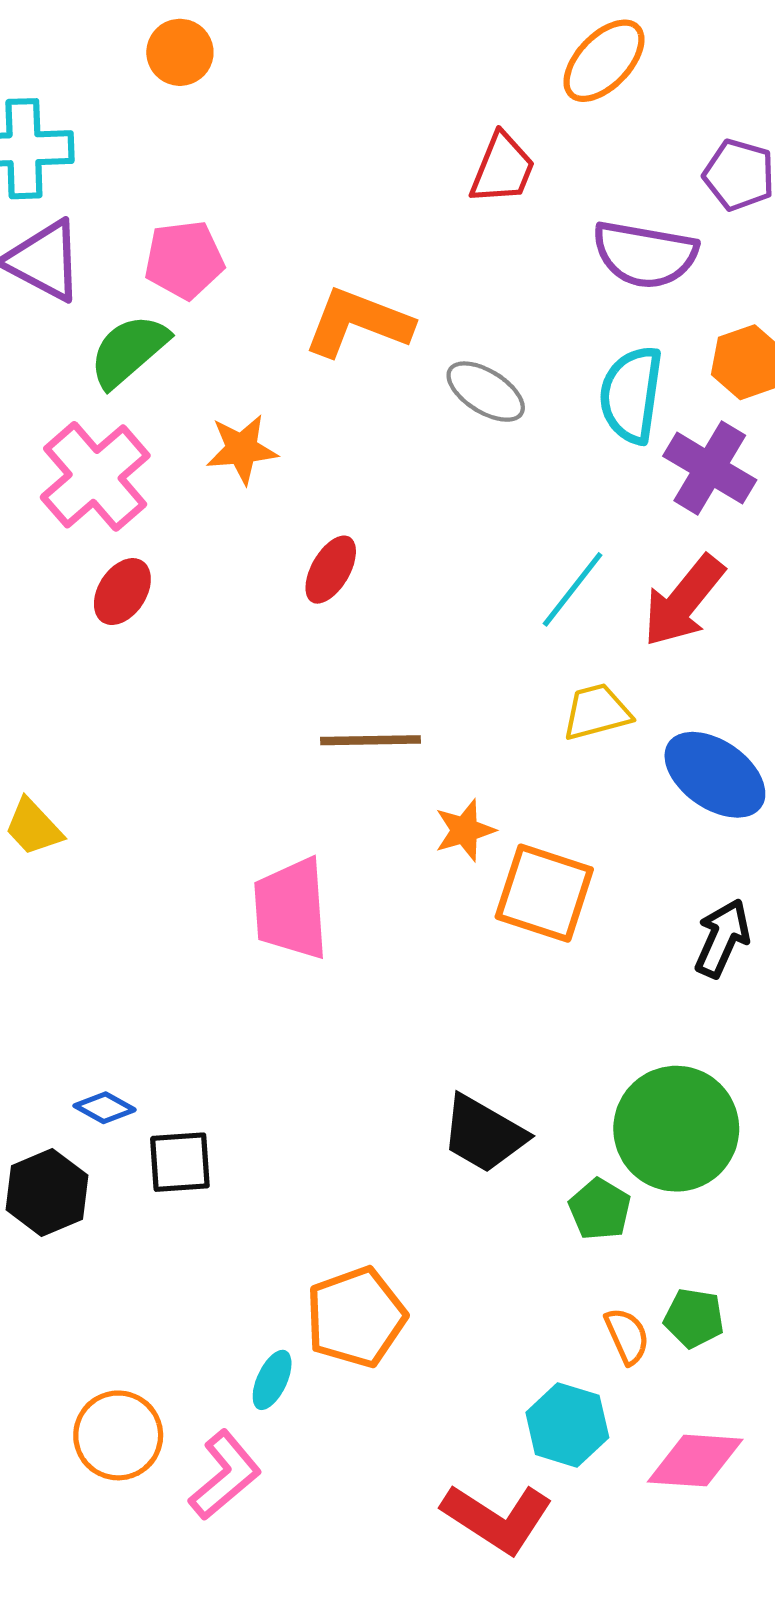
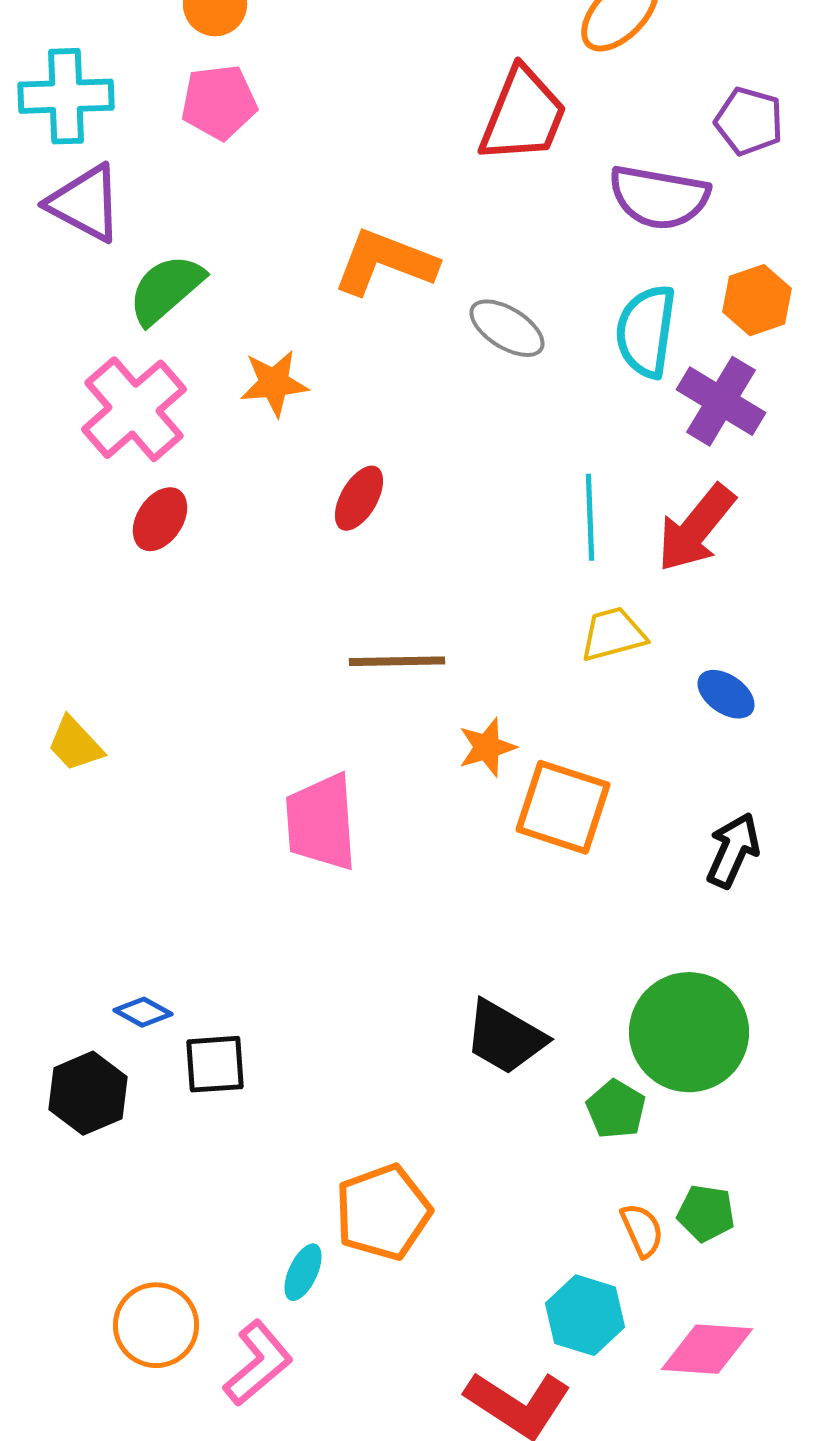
red trapezoid: (502, 169) -> (523, 115), size x1.4
pink pentagon: (184, 260) -> (219, 102), moved
cyan line: (573, 589) -> (590, 517), turned -40
blue ellipse: (715, 775) -> (726, 694), size x0.6

